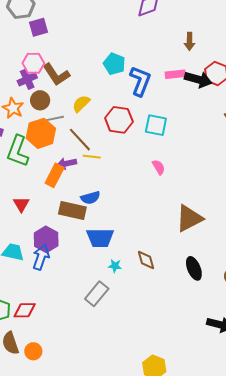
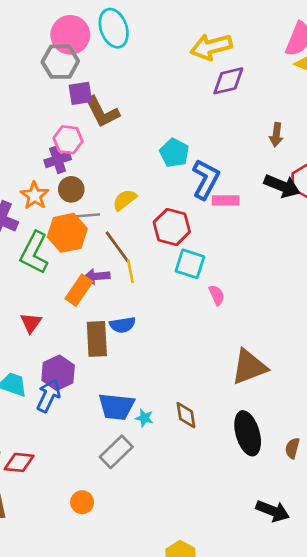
brown L-shape: (56, 74) -> (102, 112), moved
pink rectangle: (175, 74) -> (226, 200), moved
cyan square: (156, 125) -> (190, 264), moved
yellow line: (92, 157) -> (130, 271), turned 66
brown rectangle: (72, 211) -> (97, 339), turned 68
blue trapezoid: (100, 238) -> (116, 407), moved
black ellipse: (194, 268) -> (248, 433), size x1.4
orange circle: (33, 351) -> (82, 502), moved

